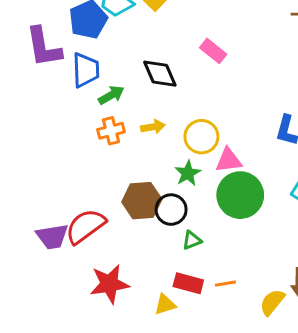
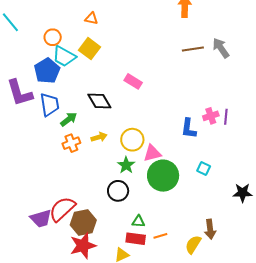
brown hexagon: (142, 201) -> (83, 223), moved
green triangle: (192, 240) -> (138, 221), moved, turned 32

